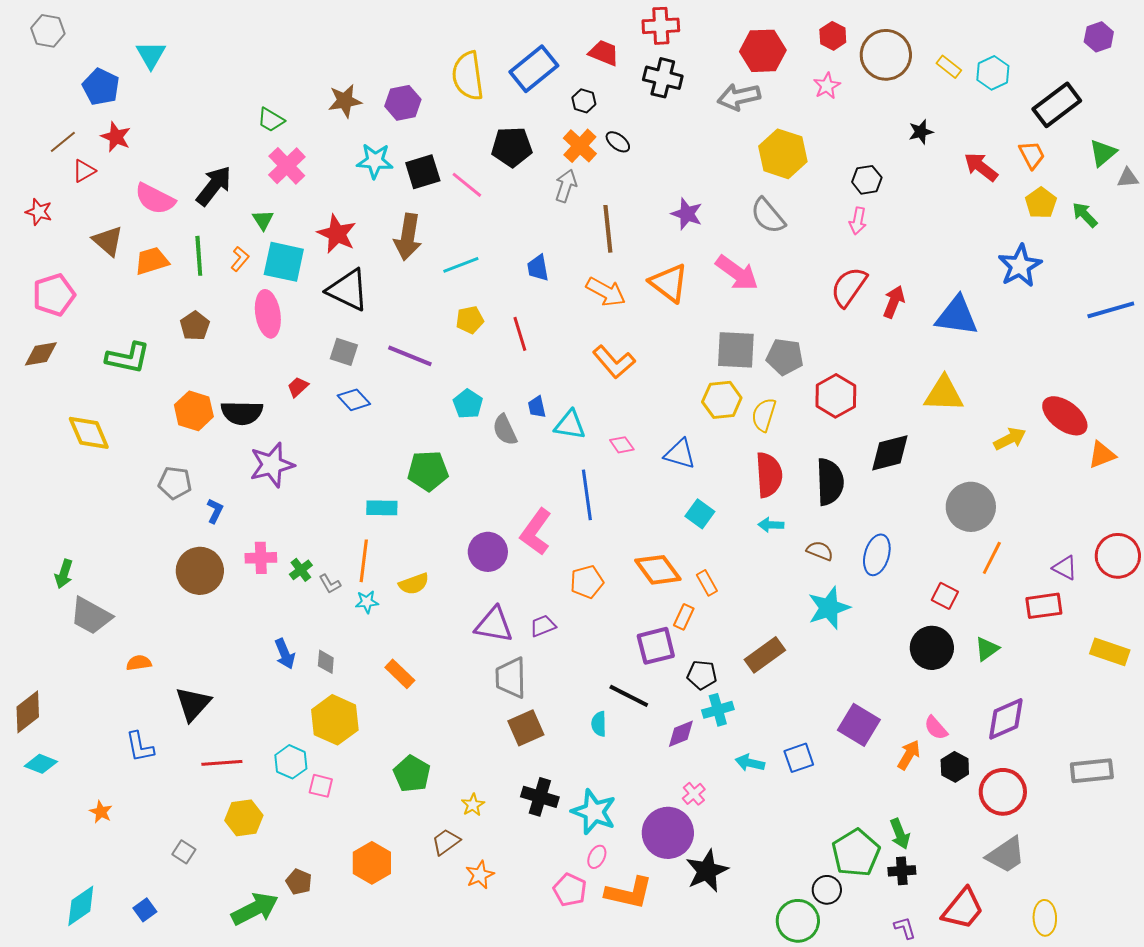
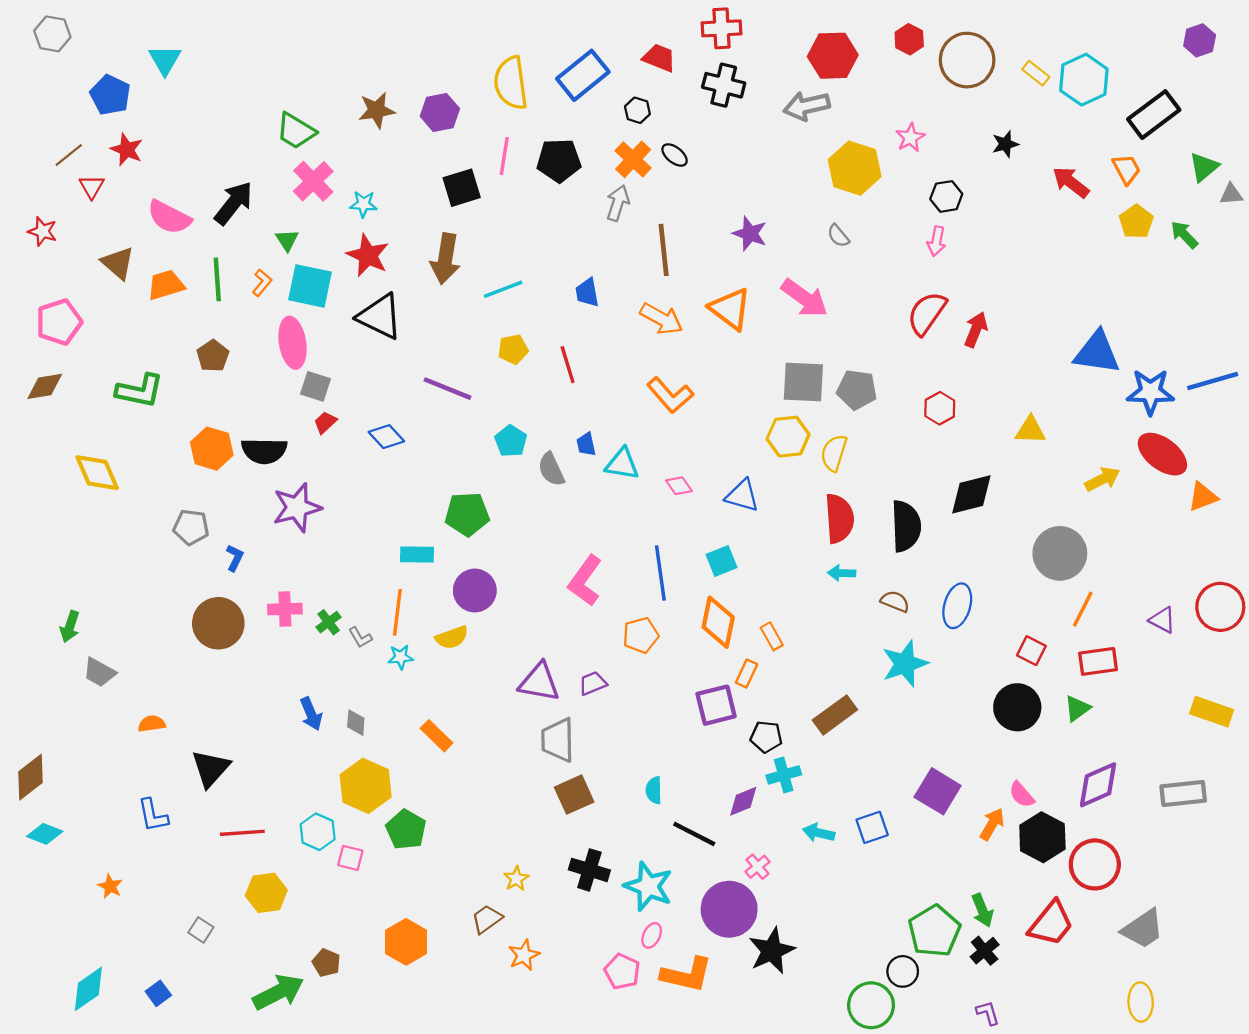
cyan hexagon: (993, 73) -> (1084, 80), size x1.4
pink star: (827, 86) -> (910, 138), moved
green trapezoid: (271, 120) -> (296, 131), size x1.4
cyan star: (375, 161) -> (363, 204), moved, size x0.7
red triangle: (84, 171) -> (92, 187), turned -30
pink line: (467, 185) -> (504, 156), moved, turned 60
gray semicircle: (768, 216) -> (838, 236), size x0.6
blue star: (1020, 266) -> (1150, 392), moved, turned 30
blue line: (1111, 310) -> (1213, 381), moved
blue triangle: (957, 316) -> (1097, 353), moved
gray square: (344, 352) -> (315, 386), moved
yellow triangle: (944, 394) -> (1030, 430), size x0.7
red hexagon: (836, 396) -> (940, 408), moved, size x0.7
blue line: (587, 495) -> (660, 573), moved
cyan square: (700, 514) -> (721, 561), moved, turned 32
purple circle: (488, 552) -> (475, 591), moved
orange diamond: (658, 570) -> (718, 622), turned 48
red rectangle: (1044, 606) -> (1098, 661), moved
gray trapezoid: (91, 616) -> (99, 672), size x0.7
black line: (629, 696) -> (694, 834), moved
black hexagon: (955, 767) -> (1042, 837), size x1.5
gray rectangle: (1092, 771) -> (1183, 794), moved
green pentagon: (412, 774) -> (406, 830), moved
gray trapezoid: (1006, 855) -> (1143, 929), moved
black cross: (902, 871) -> (985, 951), turned -36
red trapezoid: (963, 909) -> (1051, 923), moved

